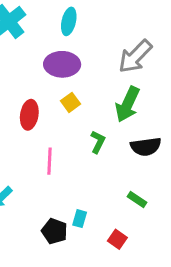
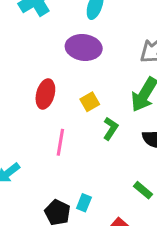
yellow square: (70, 102) -> (90, 102), moved

